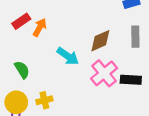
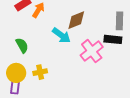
brown diamond: (100, 41) -> (76, 20), moved
black rectangle: (131, 80) -> (113, 39), moved

